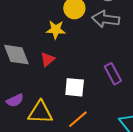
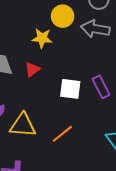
white square: (75, 87) -> (70, 89), moved

